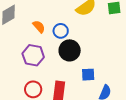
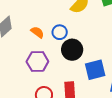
blue square: (88, 75) -> (95, 70), size x1.5

